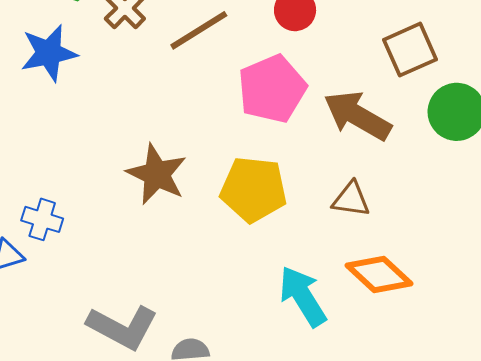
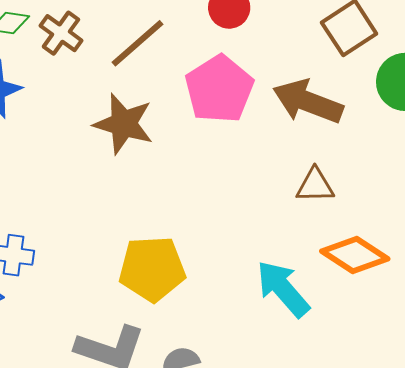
brown star: (157, 174) -> (124, 124), moved
yellow pentagon: (254, 189) -> (152, 269), moved

